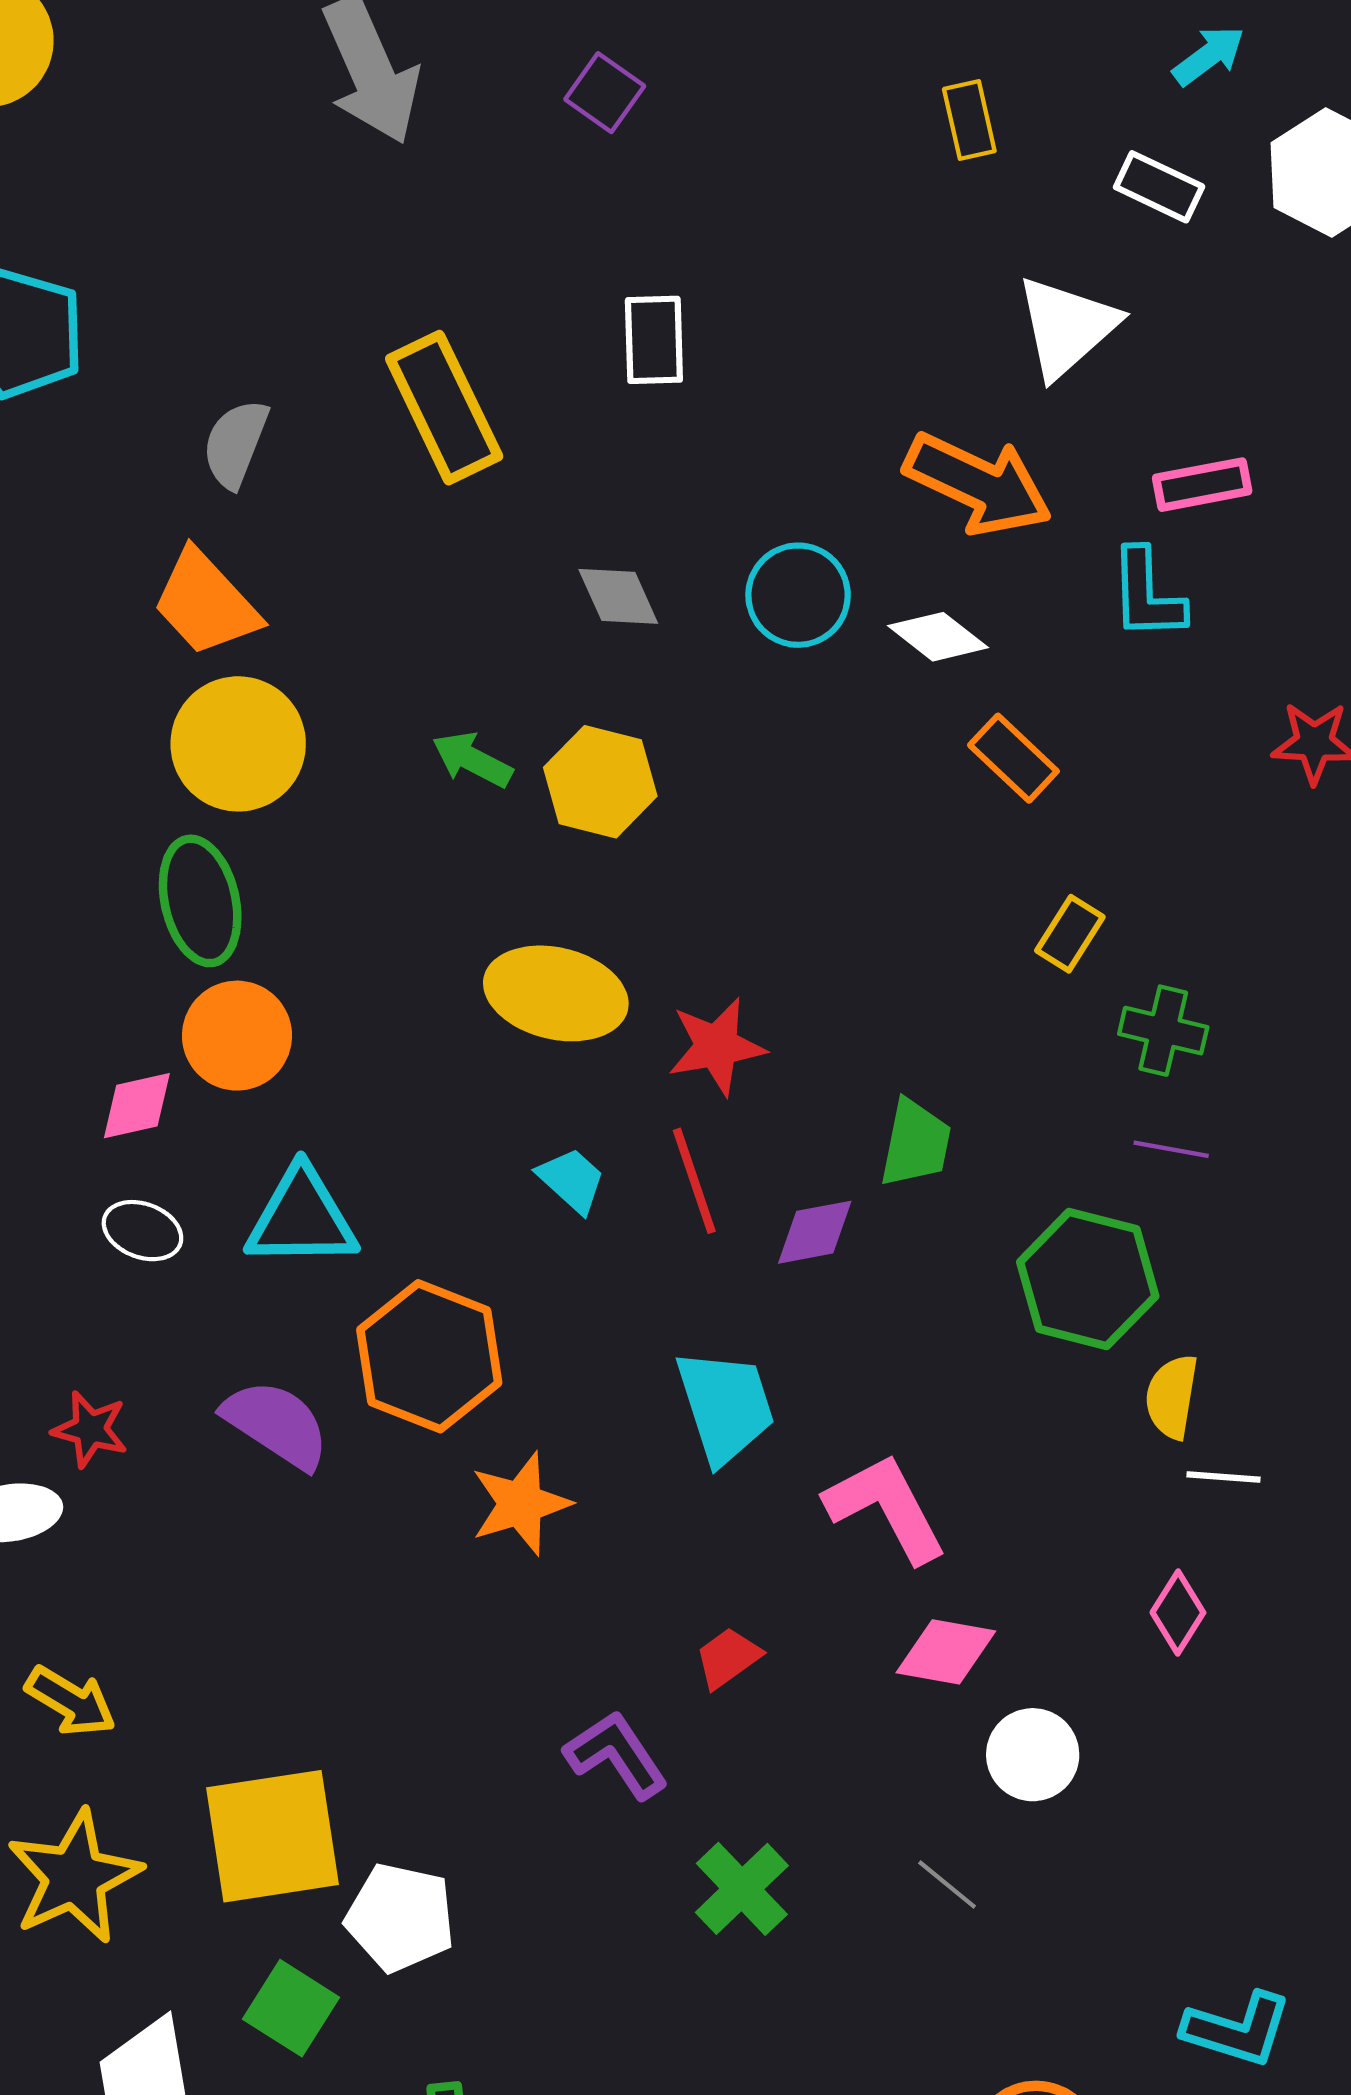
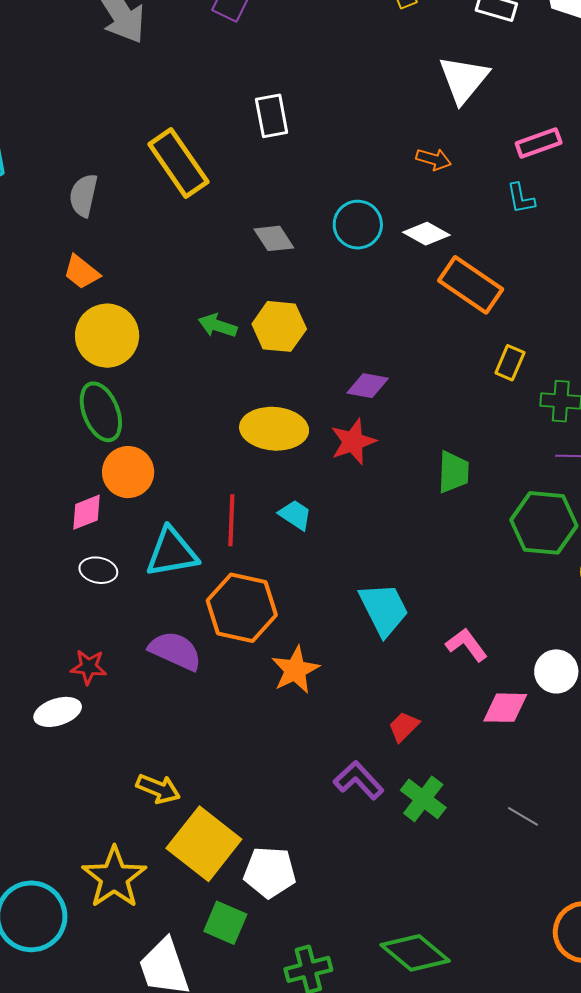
orange arrow: (978, 484) -> (434, 159), size x0.5
cyan L-shape: (1147, 594) -> (521, 198), size x0.7
orange trapezoid: (206, 603) -> (81, 272), size x0.7
orange rectangle: (1013, 758) -> (471, 285), size x1.5
red line: (694, 1181) -> (231, 520), moved, turned 30
purple diamond: (815, 1232) -> (368, 386), moved, turned 30
pink L-shape: (886, 1508) -> (467, 645), size x0.7
yellow arrow: (71, 1701) -> (158, 789), moved
white circle: (1033, 1755) -> (556, 671), moved
yellow square: (273, 1836) -> (204, 844), turned -34
green cross: (742, 1889) -> (423, 799), moved

